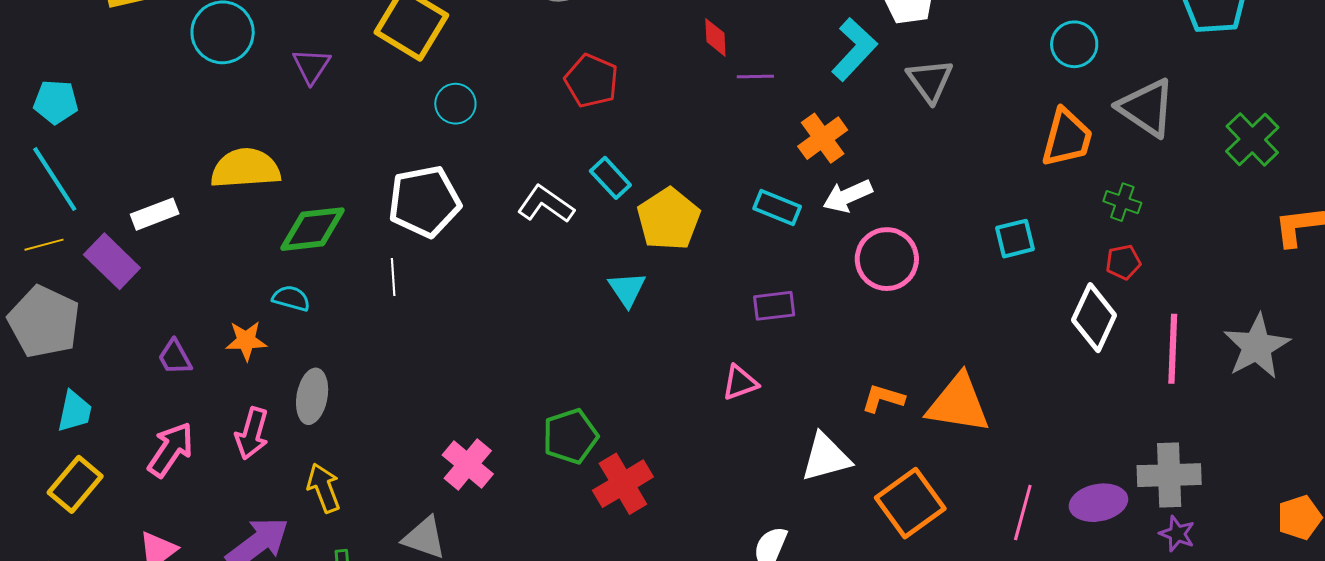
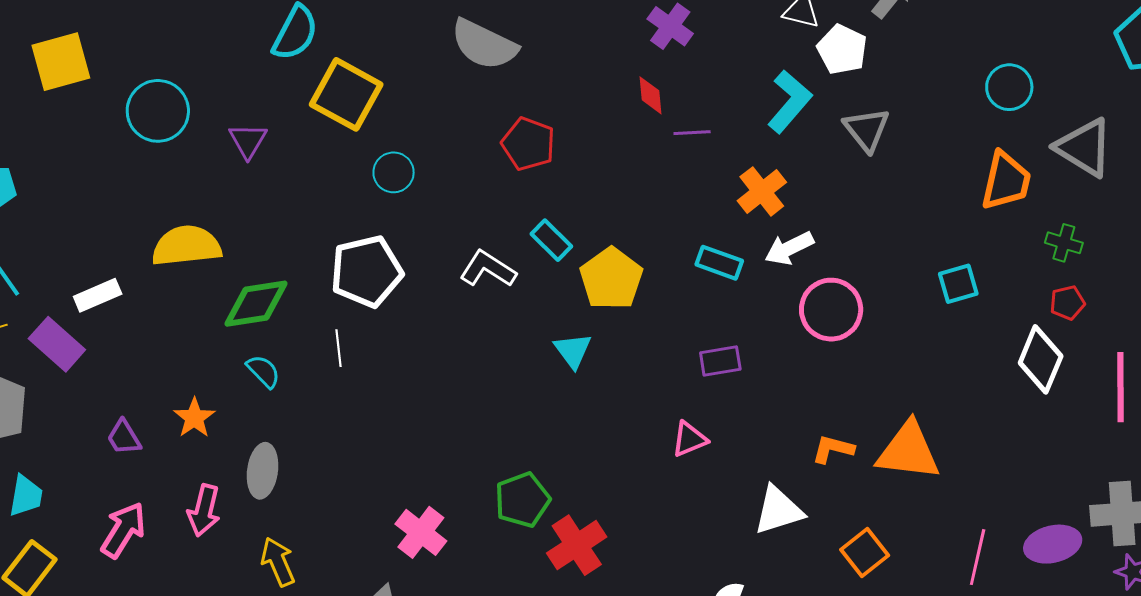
cyan semicircle: (291, 298) -> (263, 371), moved, turned 33
orange star: (246, 341) -> (194, 418), turned -30
orange square: (910, 503) -> (865, 552), size x0.7

